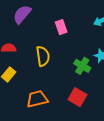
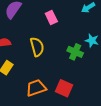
red square: (77, 97) -> (64, 88), moved

